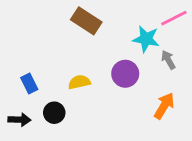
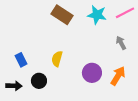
cyan star: (146, 39) -> (97, 15), moved
purple circle: (125, 74) -> (92, 73), moved
yellow semicircle: (79, 82) -> (57, 59), turned -63

